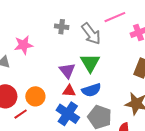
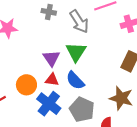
blue semicircle: (91, 90) -> (75, 81), turned 60
orange circle: (35, 96) -> (26, 85), moved

